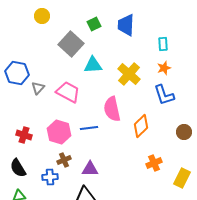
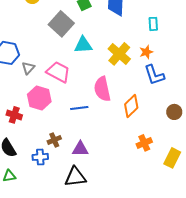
orange star: (164, 68) -> (146, 52), moved
pink hexagon: (59, 132) -> (39, 98), moved

